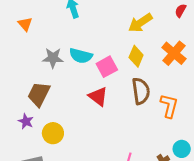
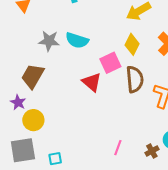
pink square: (107, 67) -> (110, 63), moved
yellow circle: (53, 133) -> (33, 120), moved

